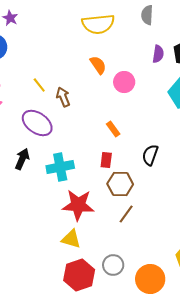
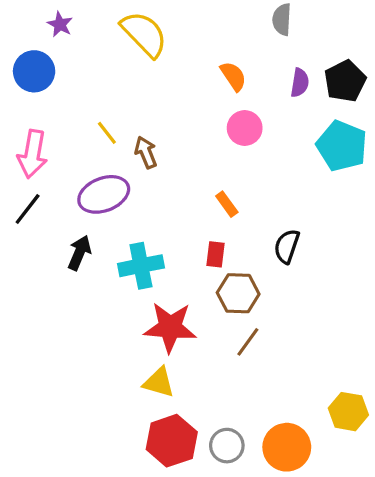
yellow semicircle: (98, 24) -> (144, 34), moved, turned -128
orange semicircle: (98, 65) -> (233, 76), moved
purple ellipse: (37, 123) -> (104, 194), turned -56
gray circle: (113, 265) -> (227, 446), moved

